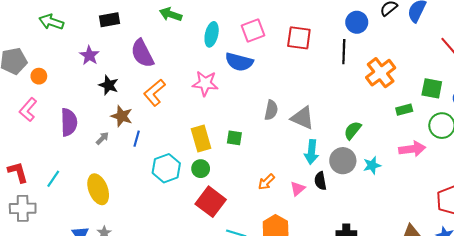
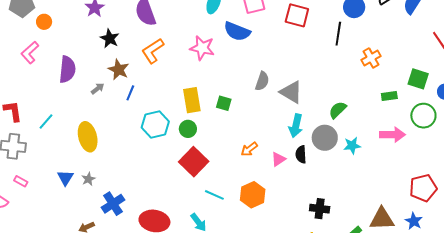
orange cross: (381, 73) -> (371, 58), size x0.7

